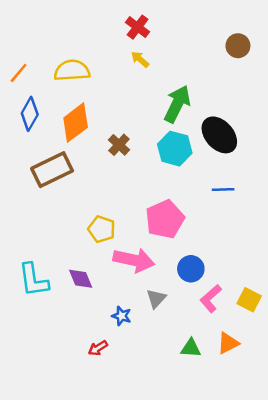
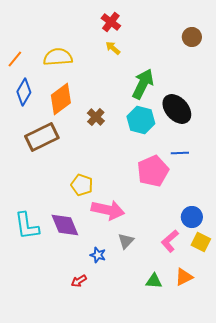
pink pentagon: (165, 219) -> (153, 171), moved
blue circle: (191, 269) -> (192, 217), moved
purple diamond: (81, 279) -> (65, 225), size x1.4

